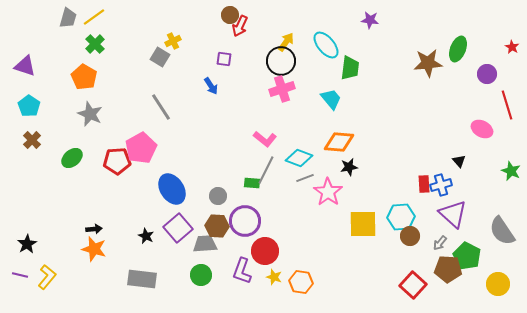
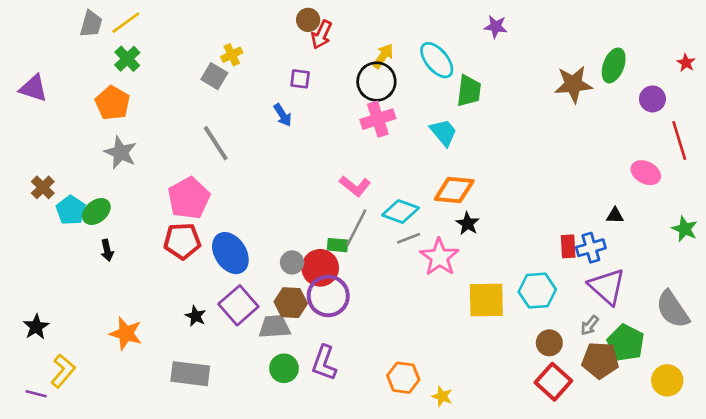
cyan pentagon: (29, 106) -> (71, 210), moved
red pentagon: (117, 161) -> (182, 241), moved
black triangle: (459, 161) -> (615, 216), turned -48
black star: (349, 167) -> (468, 224), turned -30
black arrow: (94, 229) -> (107, 250), moved, turned 84
brown circle: (410, 236) -> (549, 343), moved
red circle: (265, 251) -> (320, 268), moved
purple line: (20, 275) -> (36, 394), moved
green circle: (201, 275) -> (284, 368), moved
yellow star: (274, 277) -> (442, 396), moved

